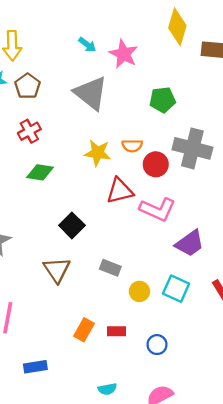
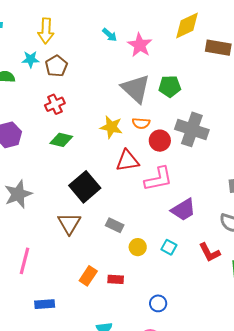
yellow diamond: (177, 27) -> (187, 25), turned 44
gray triangle: (91, 93) -> (136, 89), moved
pink L-shape: (158, 209) -> (158, 179), turned -40
black square: (72, 225) -> (85, 187), size x1.4
cyan square: (176, 289) -> (169, 247), size x0.7
blue circle: (157, 345) -> (158, 303), moved

